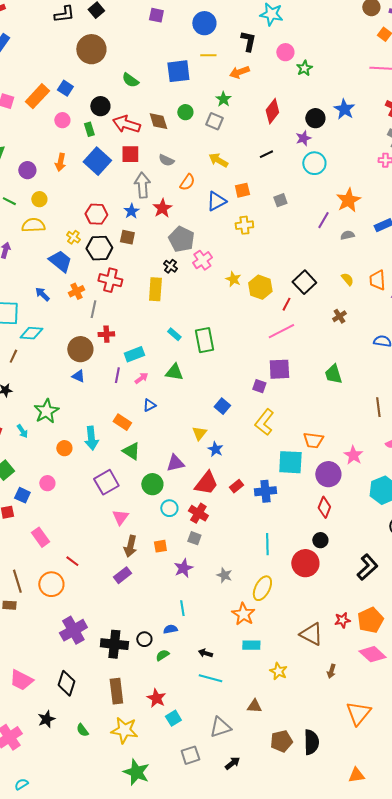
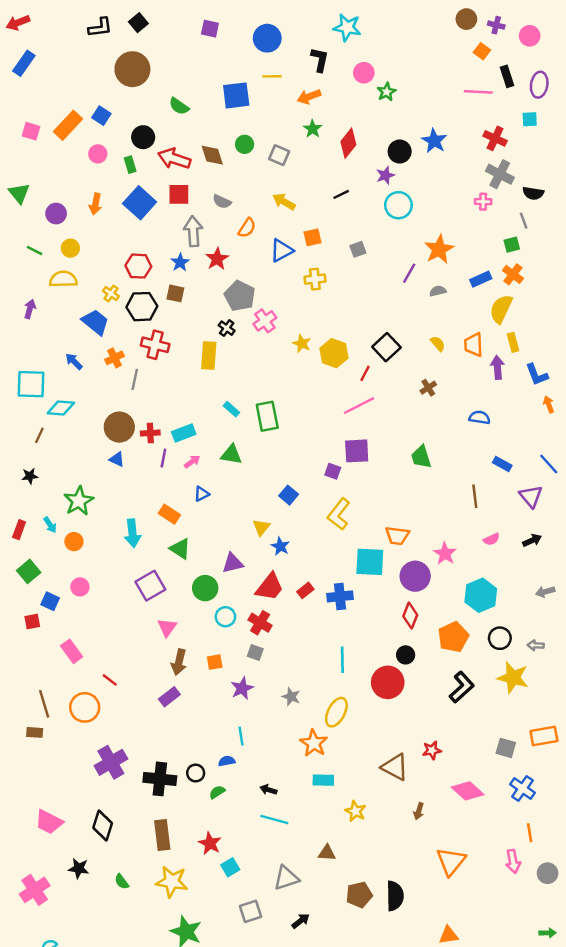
green star: (223, 99) -> (313, 129), moved
red cross: (106, 334) -> (150, 433), moved
orange circle: (64, 448) -> (74, 542), moved
orange pentagon: (370, 620) -> (453, 637), moved
black star: (46, 719) -> (79, 868), turned 30

